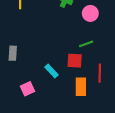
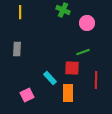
gray rectangle: (13, 53) -> (17, 49), moved
orange rectangle: (81, 87) -> (68, 93), moved

